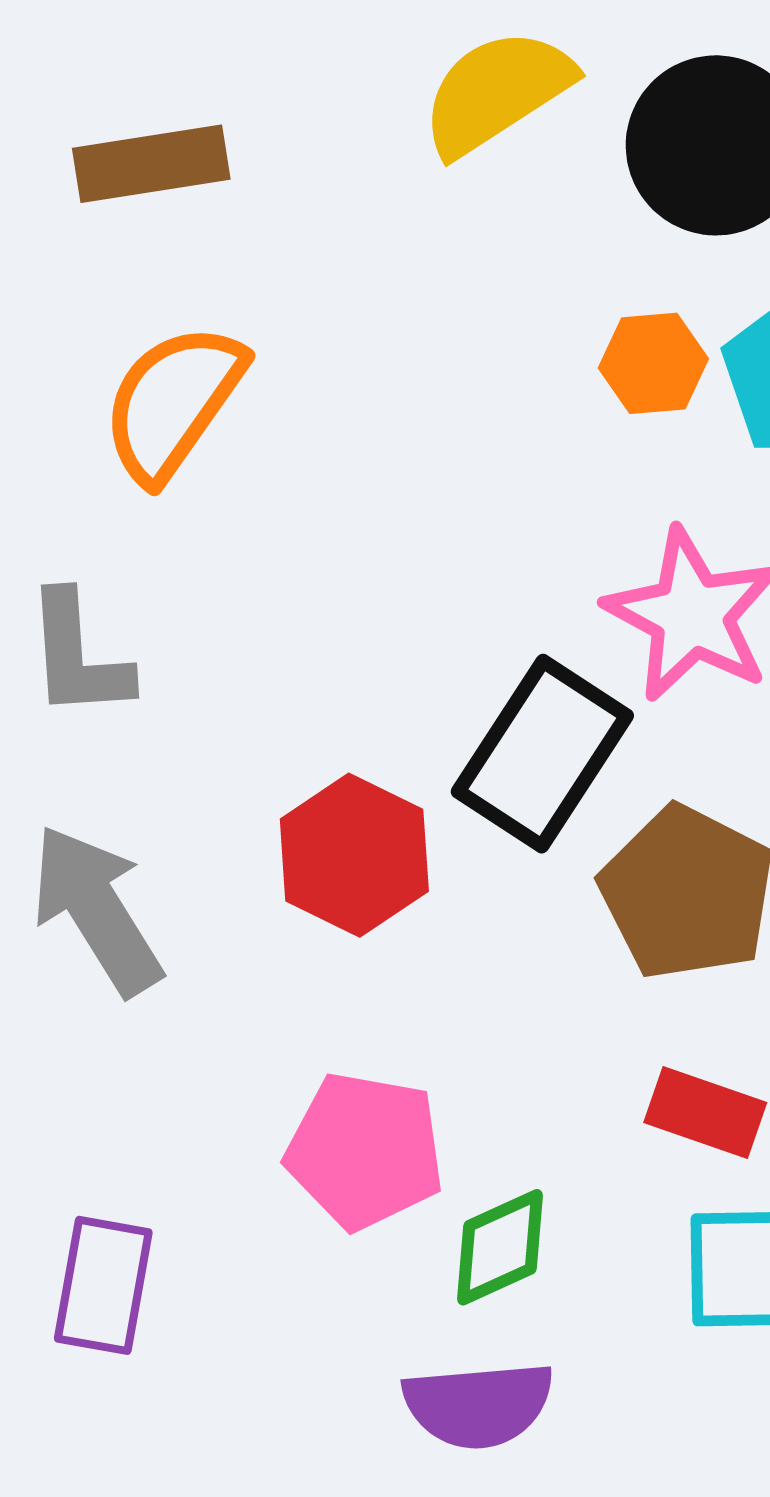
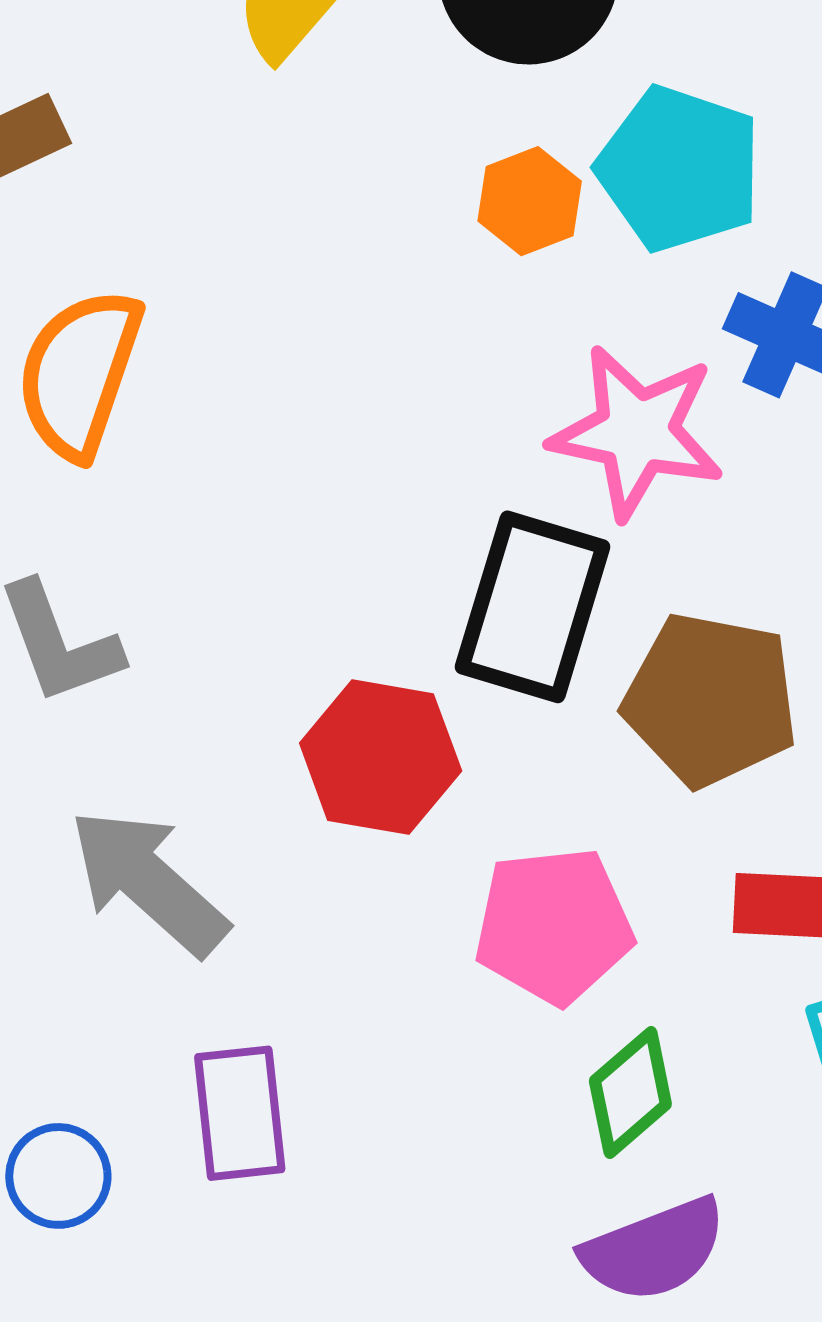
pink pentagon: (365, 1151) -> (554, 926), moved
purple rectangle: (103, 1285) -> (240, 1113), moved

